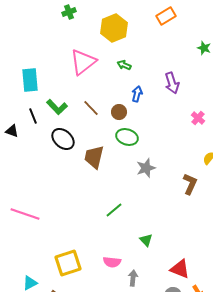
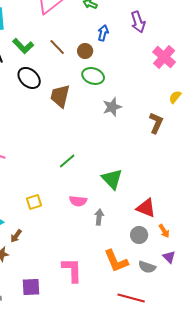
pink cross: (198, 118) -> (164, 57), size x1.6
green line: (114, 210) -> (67, 161), moved
green triangle: (146, 240) -> (112, 179), size x1.6
yellow square: (68, 263) -> (34, 202), size x0.6

